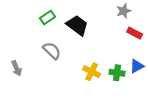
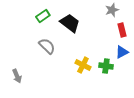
red rectangle: (135, 33) -> (122, 30), turned 48
blue triangle: (137, 66) -> (122, 52), moved
gray arrow: (17, 68) -> (17, 76), moved

